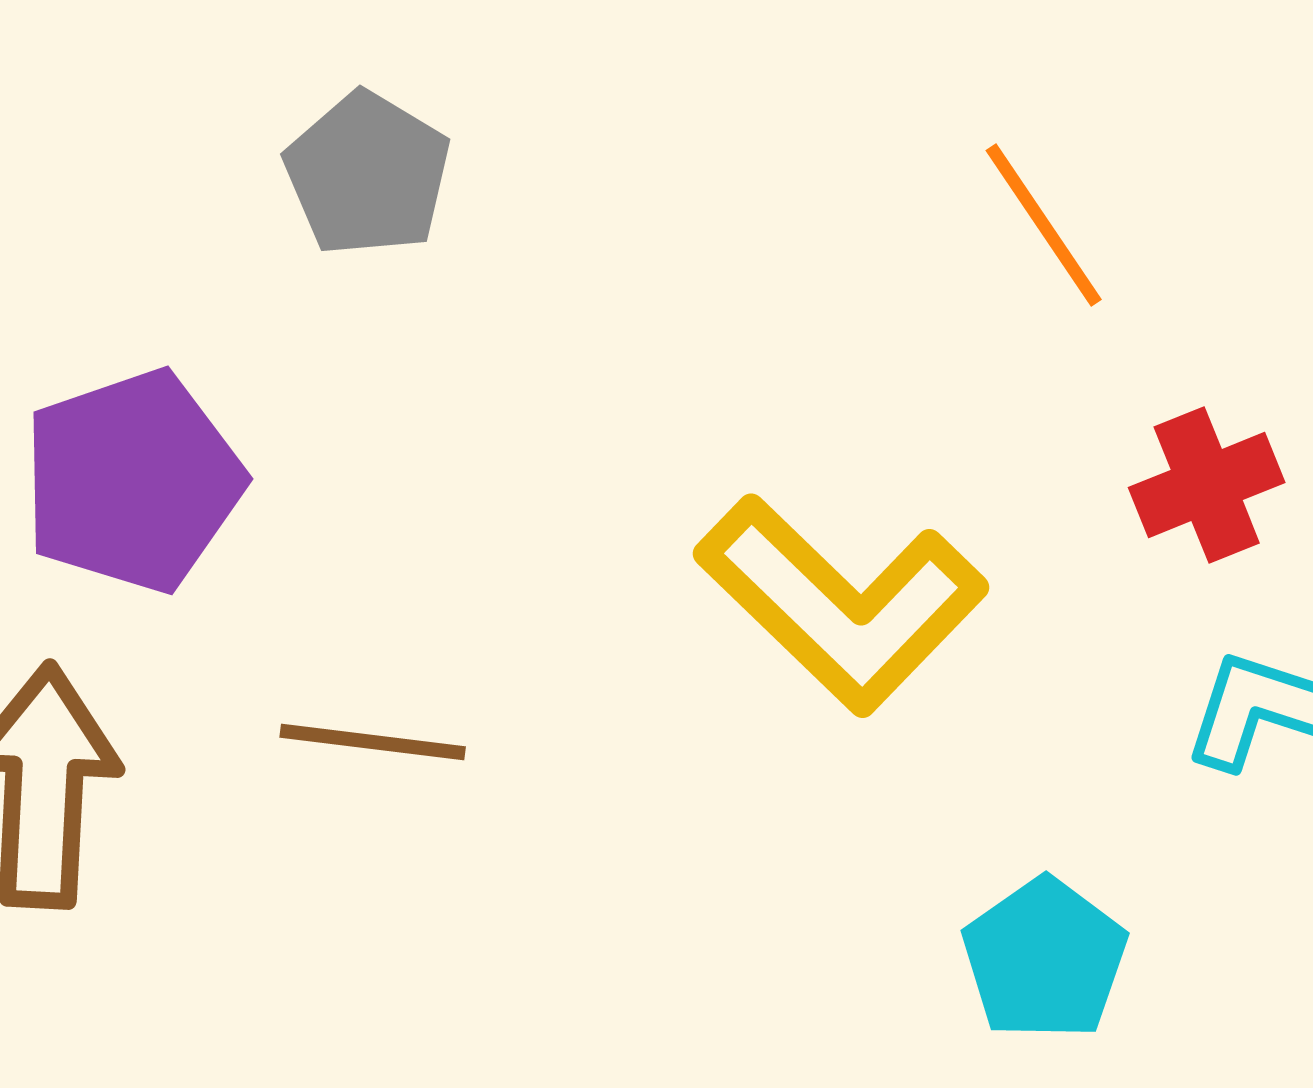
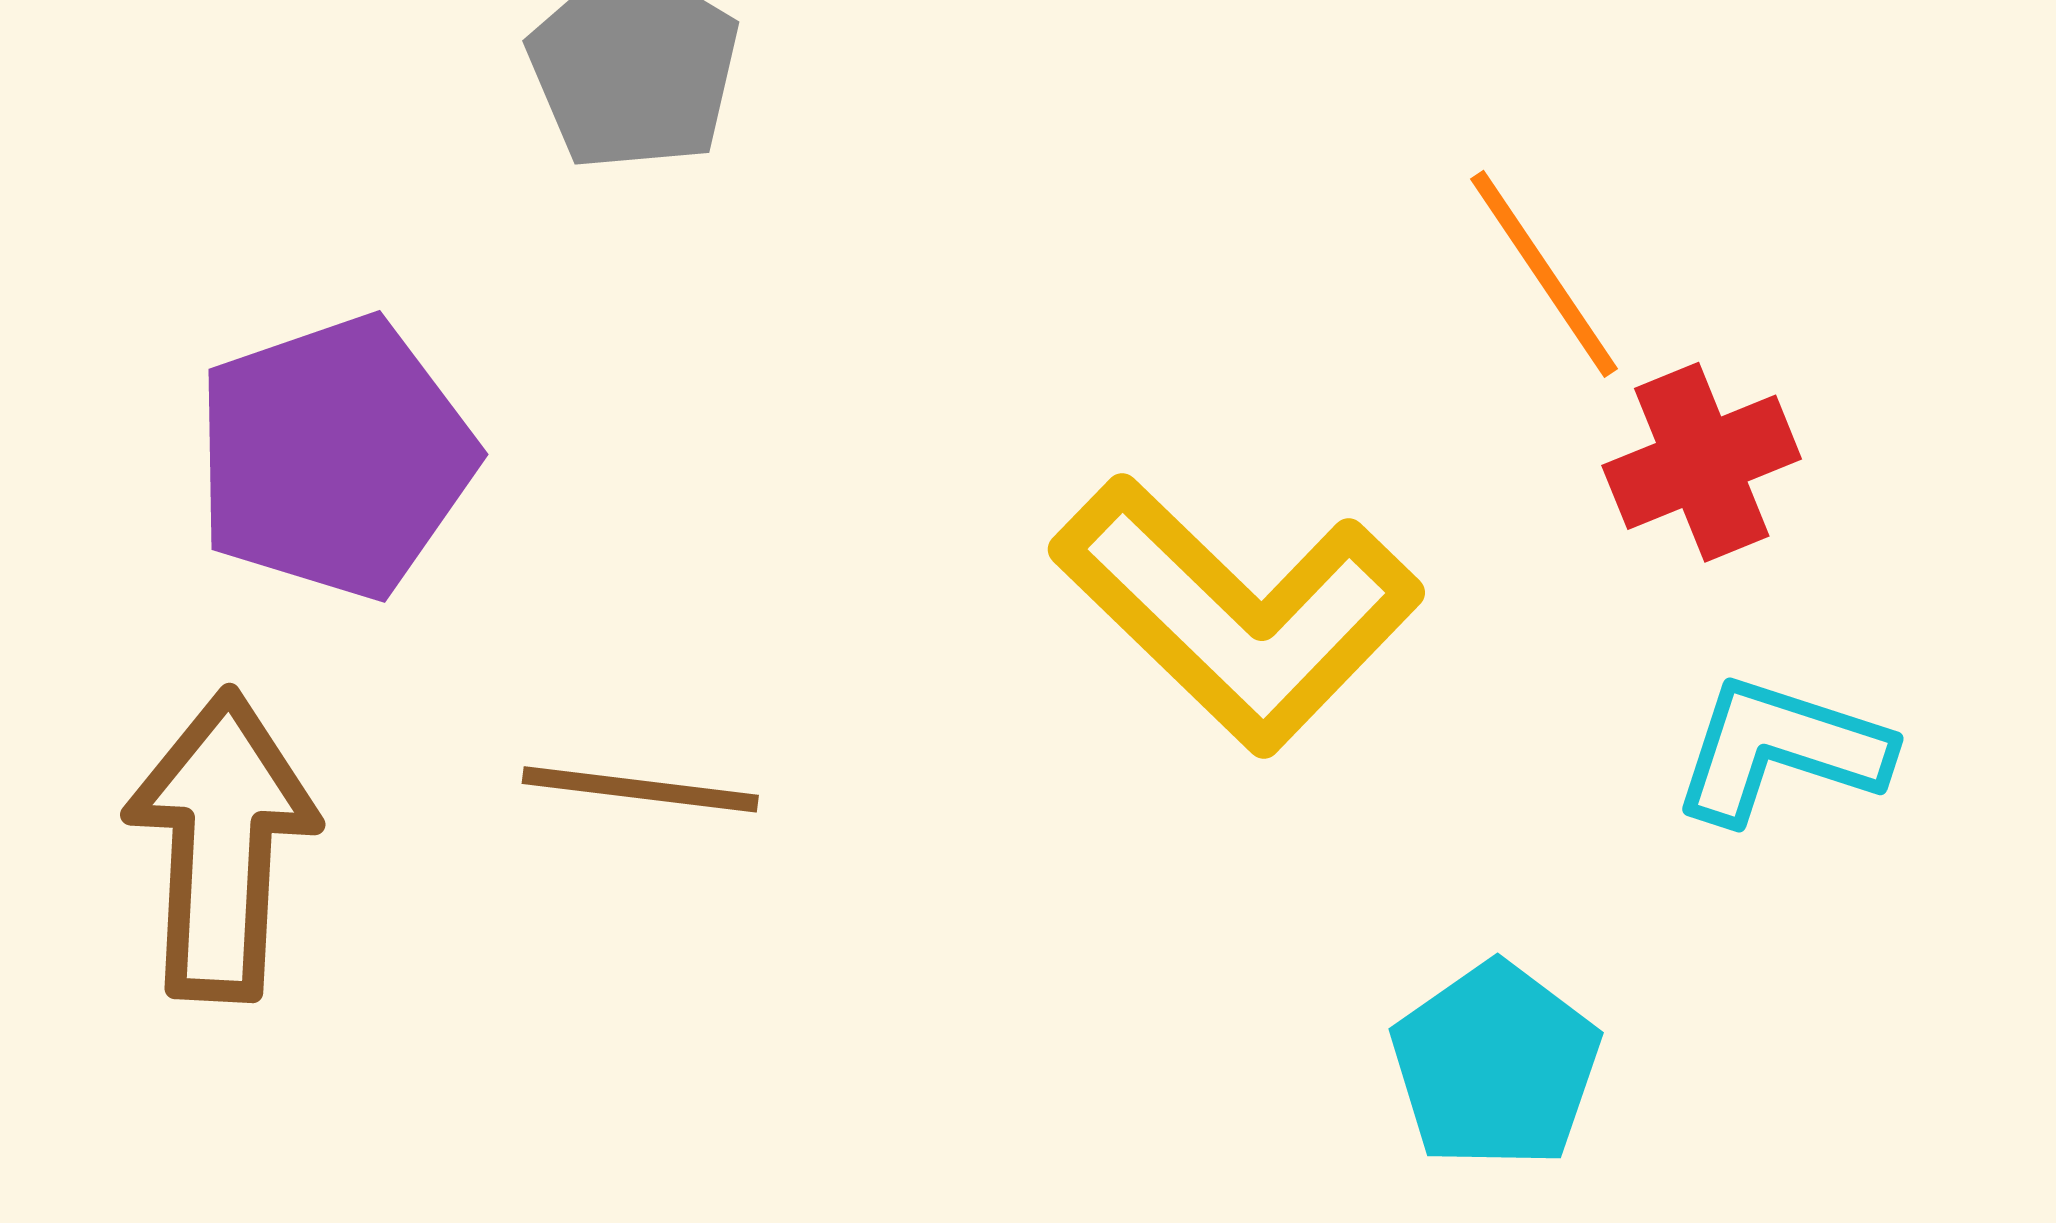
orange line: (1044, 225) -> (1544, 274), moved

